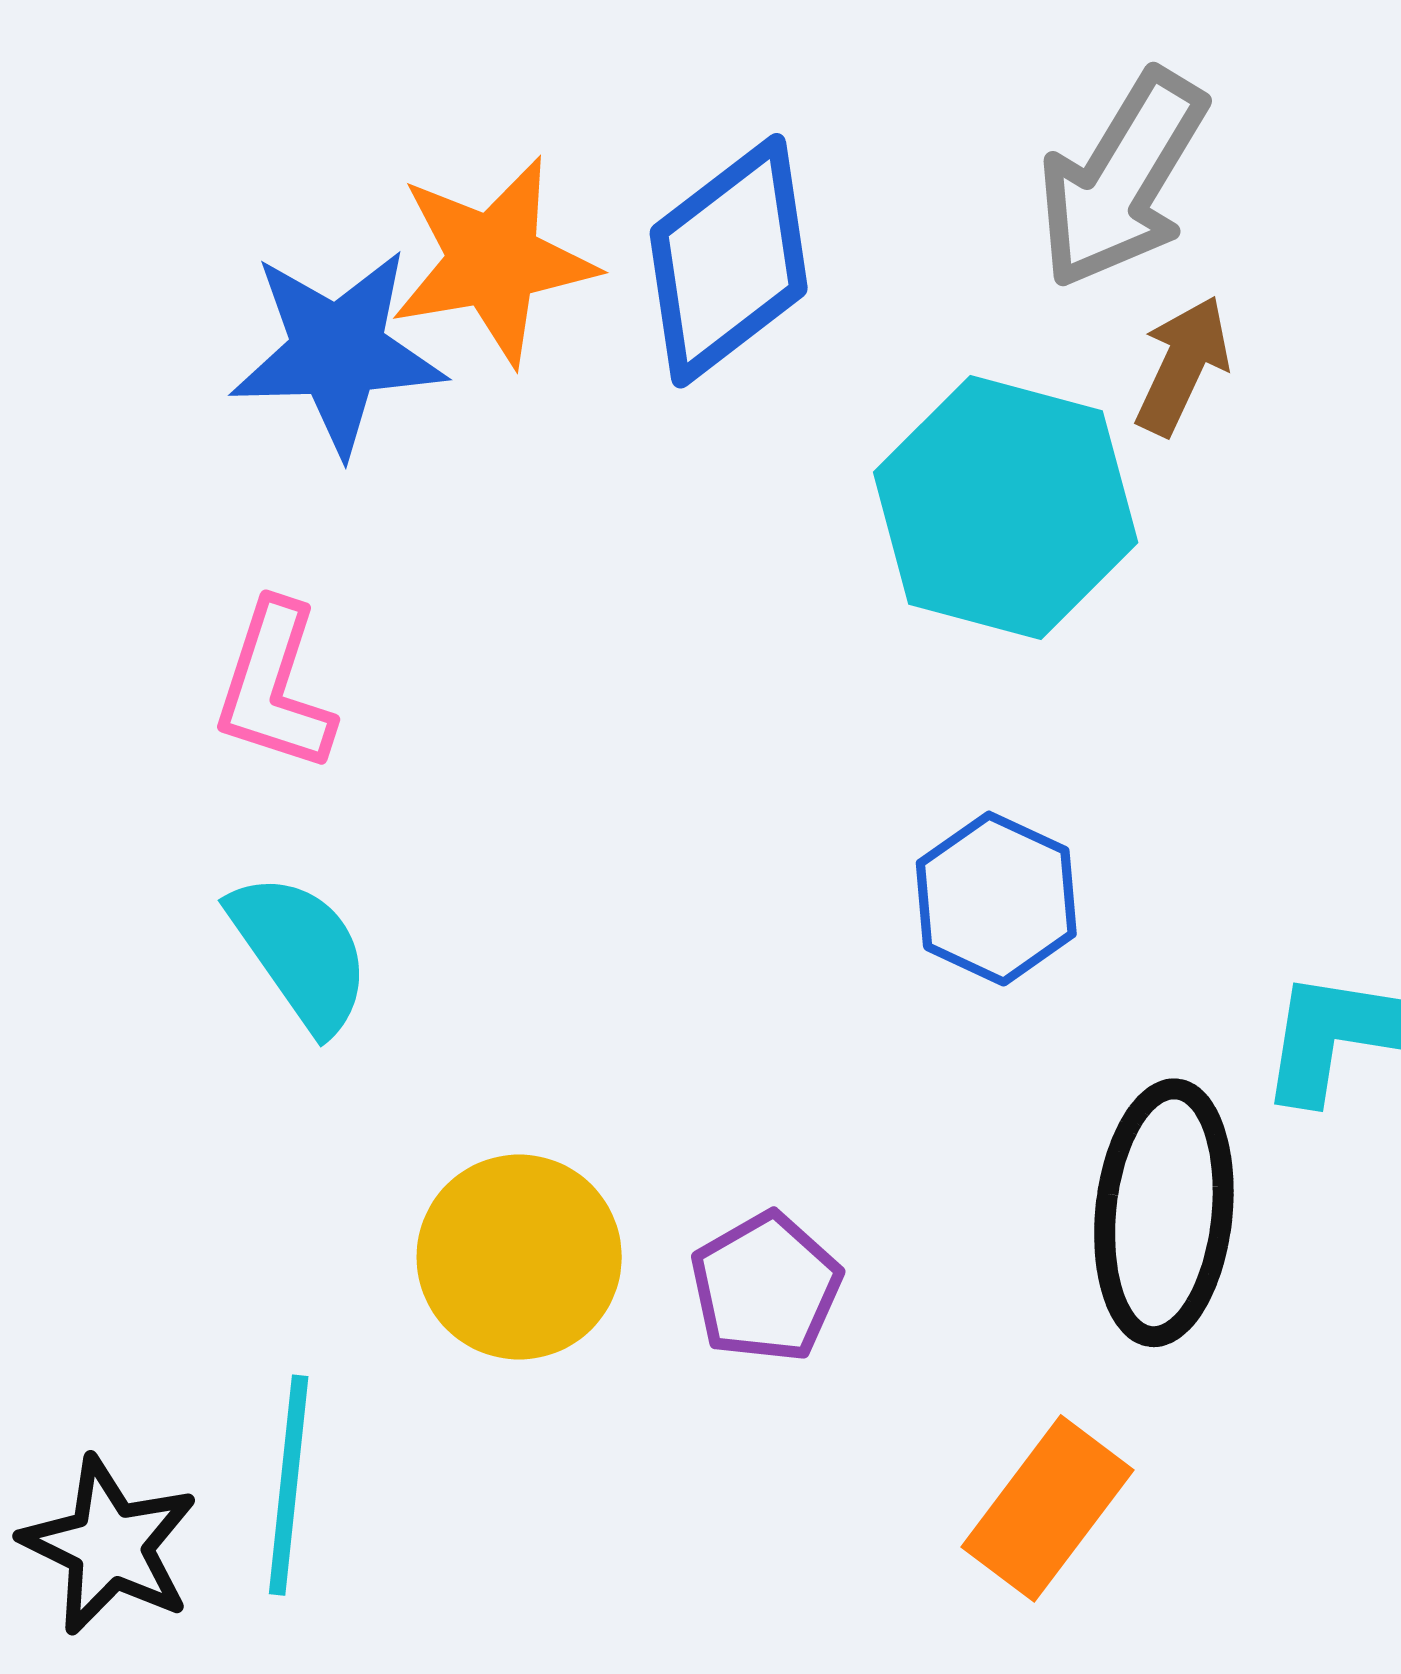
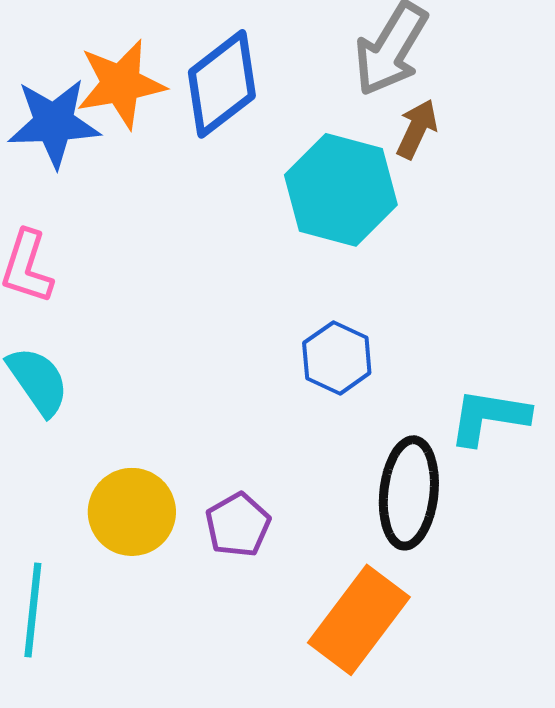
orange rectangle: (1048, 1508) -> (359, 620), size x1.4

